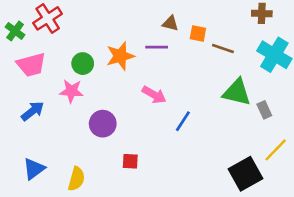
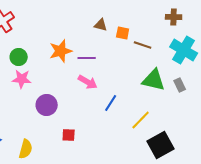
purple line: (157, 47) -> (87, 58), moved
green circle: (83, 64) -> (19, 57), moved
gray rectangle: (264, 110) -> (180, 85), moved
yellow line: (276, 150) -> (141, 120), moved

